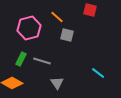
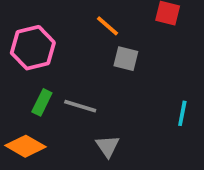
pink hexagon: (29, 28) -> (33, 48), moved
cyan line: (98, 73) -> (182, 113), moved, turned 64

